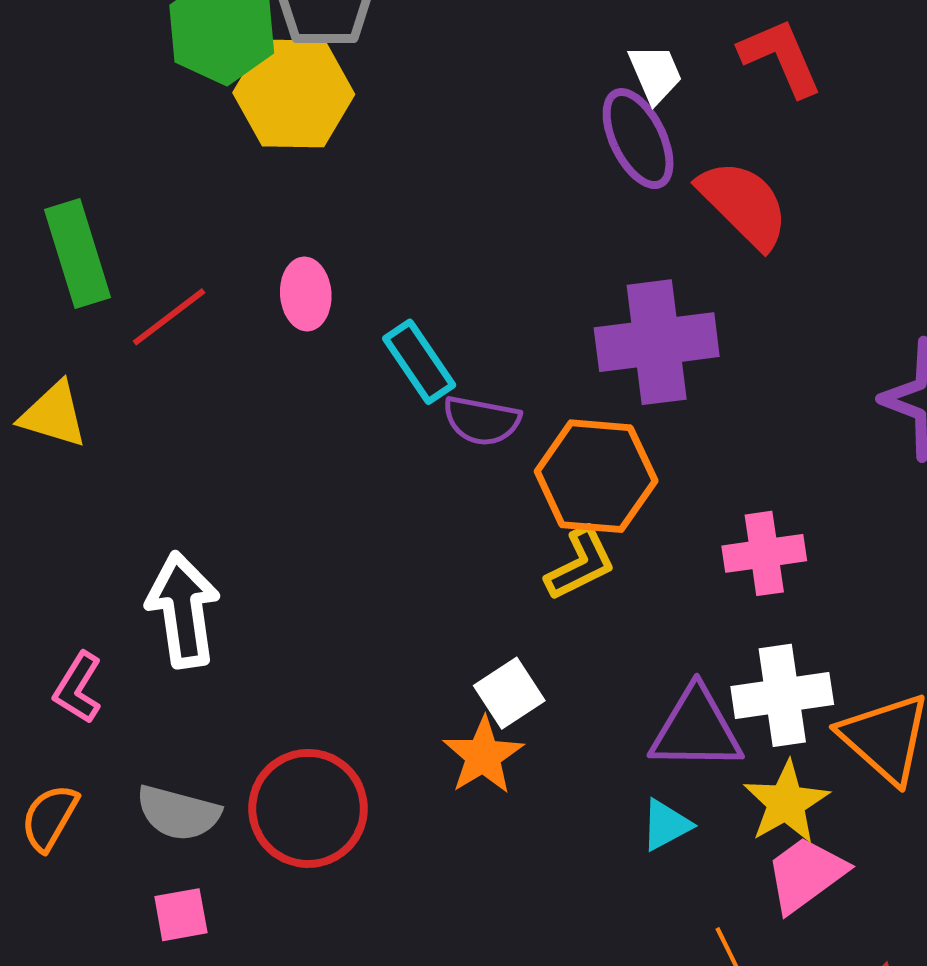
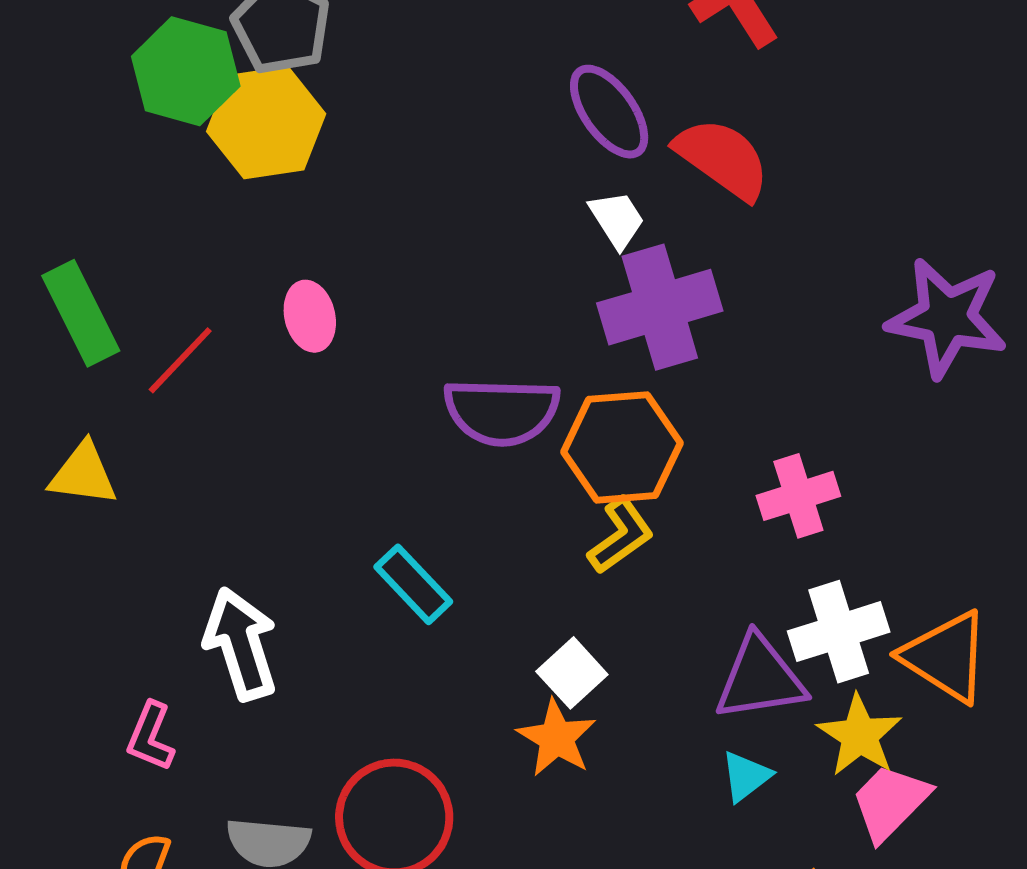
white trapezoid: (655, 74) -> (617, 219), moved
cyan rectangle: (419, 362) -> (413, 584), moved
purple semicircle: (482, 421) -> (502, 412), size x1.5

